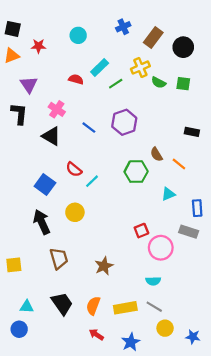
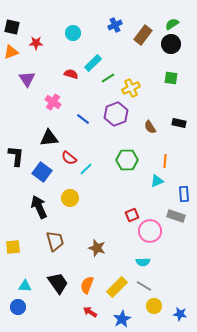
yellow cross: (140, 68) -> (131, 88), moved
green semicircle: (159, 83) -> (172, 24), moved, turned 120
black L-shape: (19, 114) -> (16, 156), moved
black triangle: (51, 136) -> (49, 138), moved, turned -36
brown semicircle: (156, 154) -> (150, 127), moved
orange line: (179, 164) -> (165, 161), moved, turned 56
brown star: (104, 266) -> (97, 248), turned -30
yellow rectangle: (125, 308) -> (117, 287), turned -35

